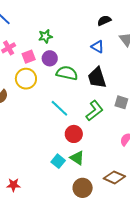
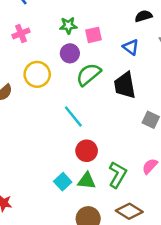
pink square: (29, 57) -> (93, 35), moved
green semicircle: (67, 73) -> (89, 74), turned -60
green L-shape: (94, 111) -> (117, 175), moved, turned -30
green triangle: (77, 158) -> (87, 181), turned -35

